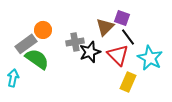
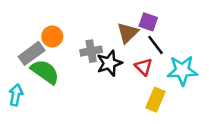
red triangle: (118, 55) -> (143, 67), size x0.7
cyan star: (150, 58) -> (182, 70), turned -30

